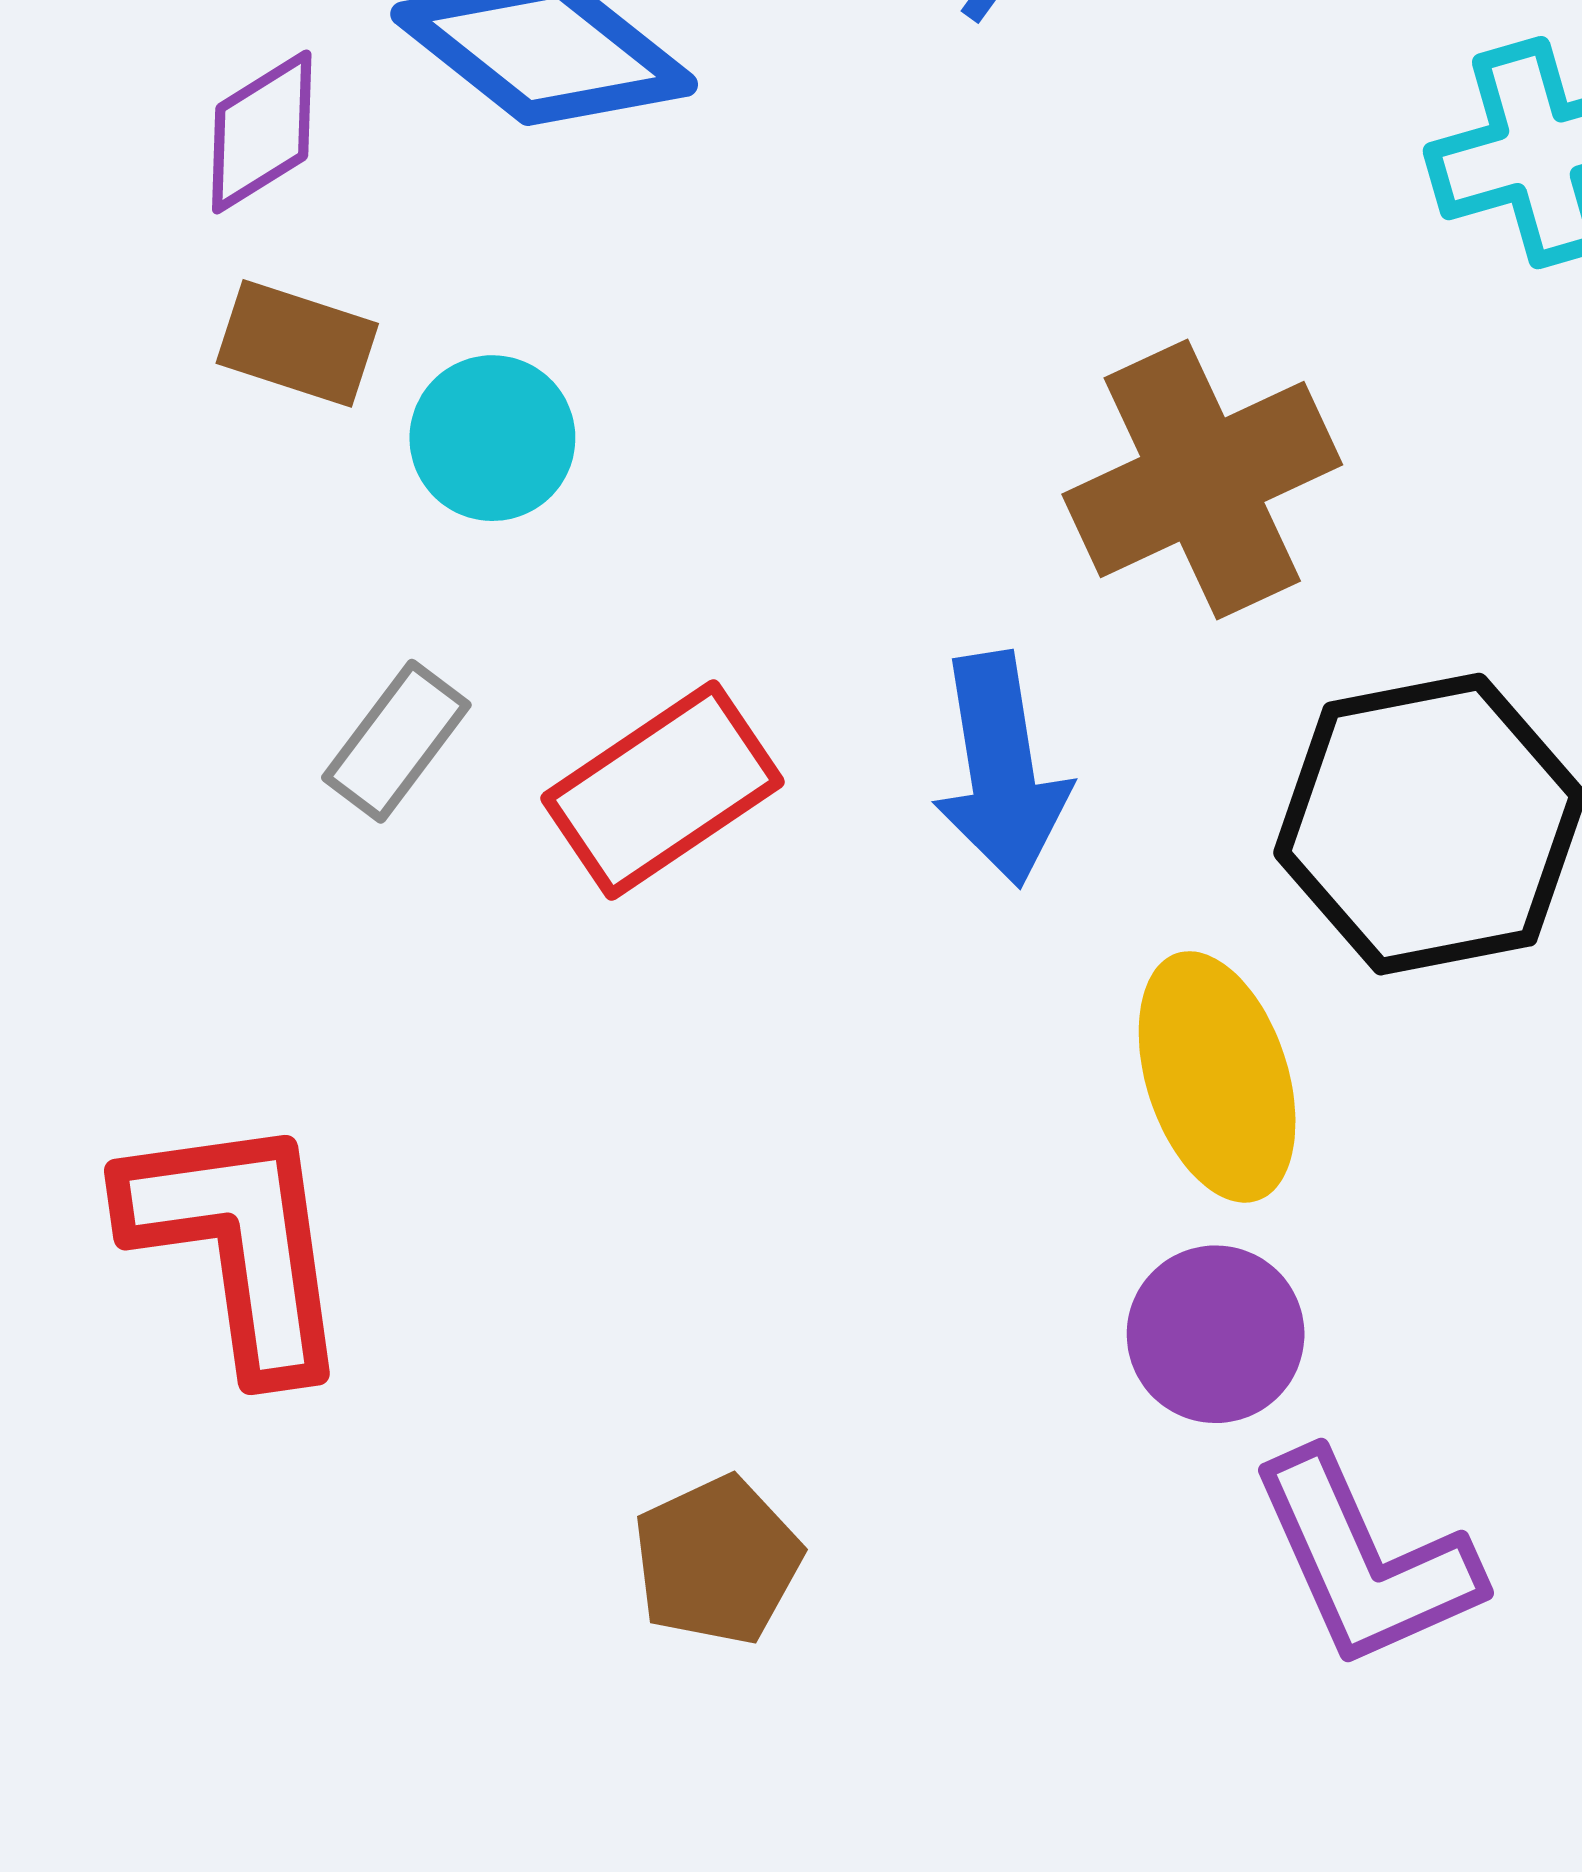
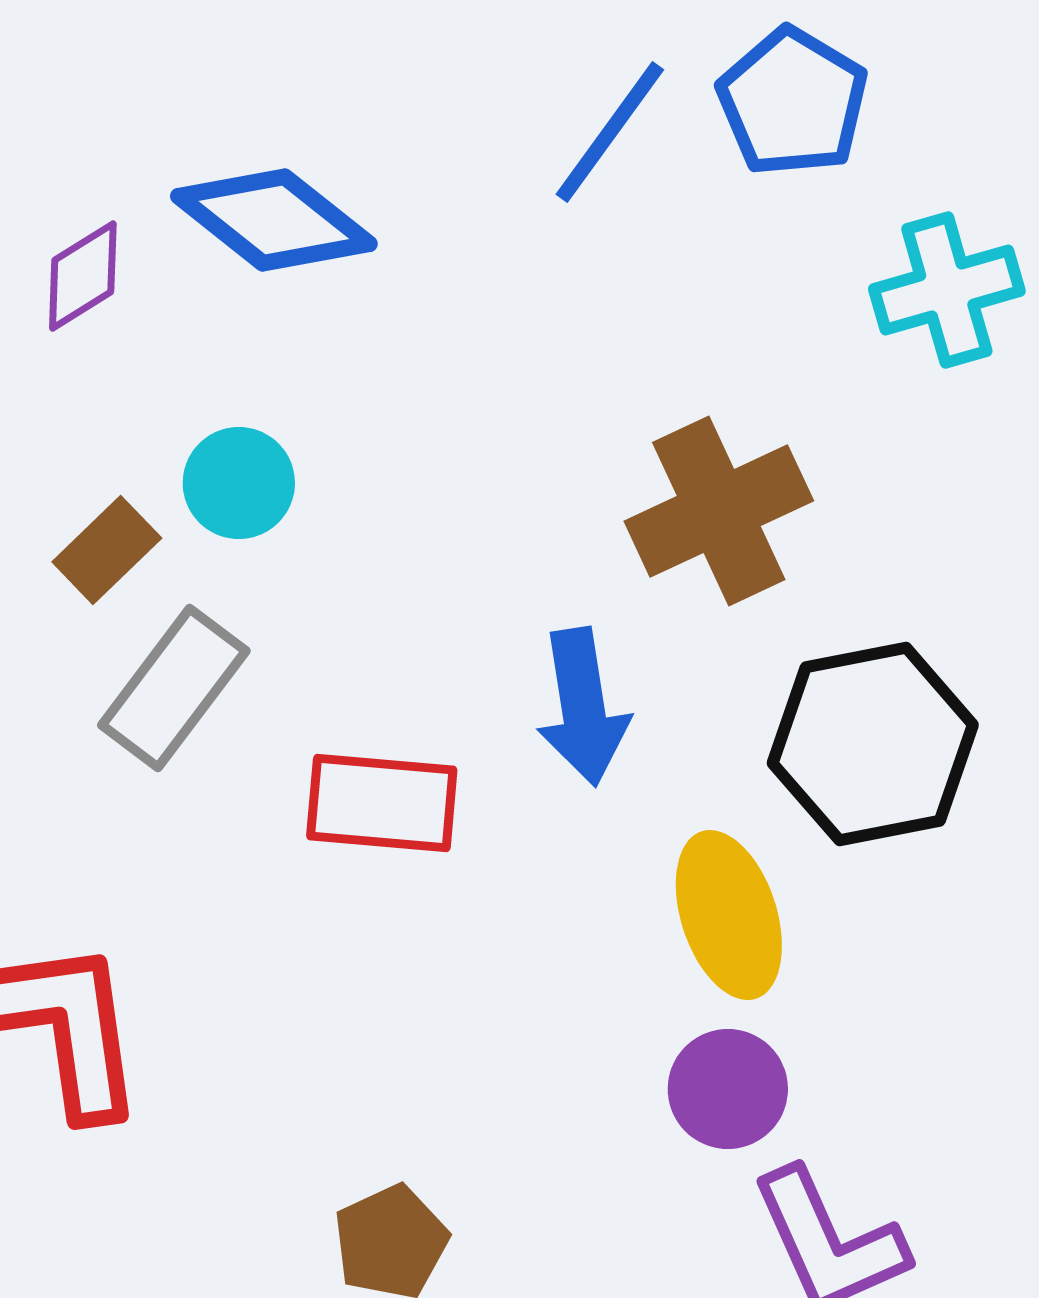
brown rectangle: (297, 343) -> (107, 550), moved, turned -62
gray rectangle: (396, 741) -> (174, 688), size x1.5
red rectangle: (663, 790) -> (382, 803), moved, turned 39

